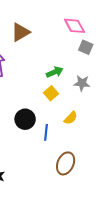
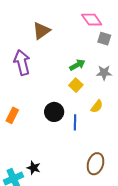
brown ellipse: (66, 163) -> (95, 164), moved

